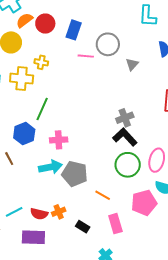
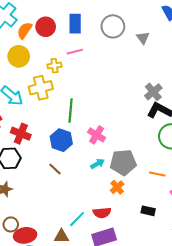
pink line: (86, 56) -> (75, 52), moved
pink cross: (59, 140) -> (97, 135), turned -36
cyan arrow: (50, 167) -> (97, 164), size x0.6
orange cross: (59, 212) -> (117, 187), moved

